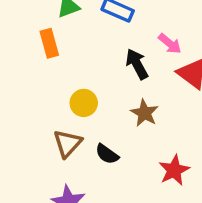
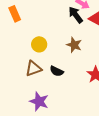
black arrow: (137, 64) -> (76, 15), moved
brown triangle: (68, 143) -> (34, 69), turned 36

